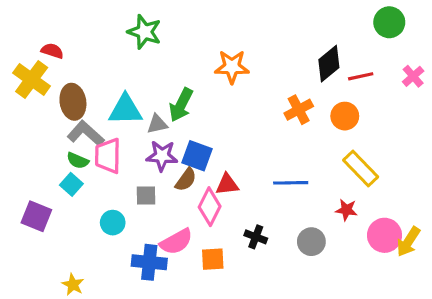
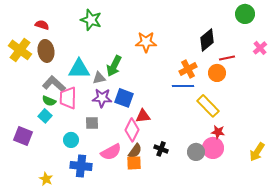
red semicircle: (52, 51) -> (42, 25), moved
red line: (361, 76) -> (227, 58), moved
brown ellipse: (73, 102) -> (46, 51), moved
yellow rectangle: (361, 169) -> (208, 106), moved
brown semicircle: (186, 180) -> (135, 151), moved
blue line: (291, 183) -> (183, 86), moved
pink circle: (385, 235) -> (213, 148), moved
blue cross: (149, 262) -> (81, 166), moved

